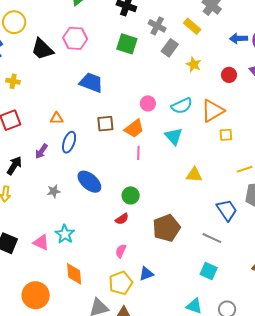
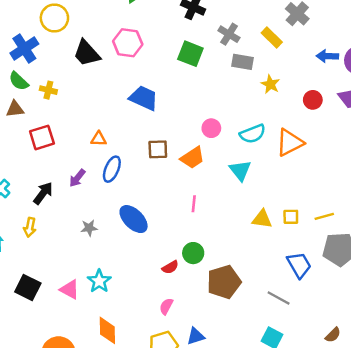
gray rectangle: (170, 48) -> (243, 62), turned 60
yellow square: (226, 135) -> (291, 217), moved
pink line: (138, 153) -> (194, 204), moved
green circle: (131, 195) -> (193, 253), moved

